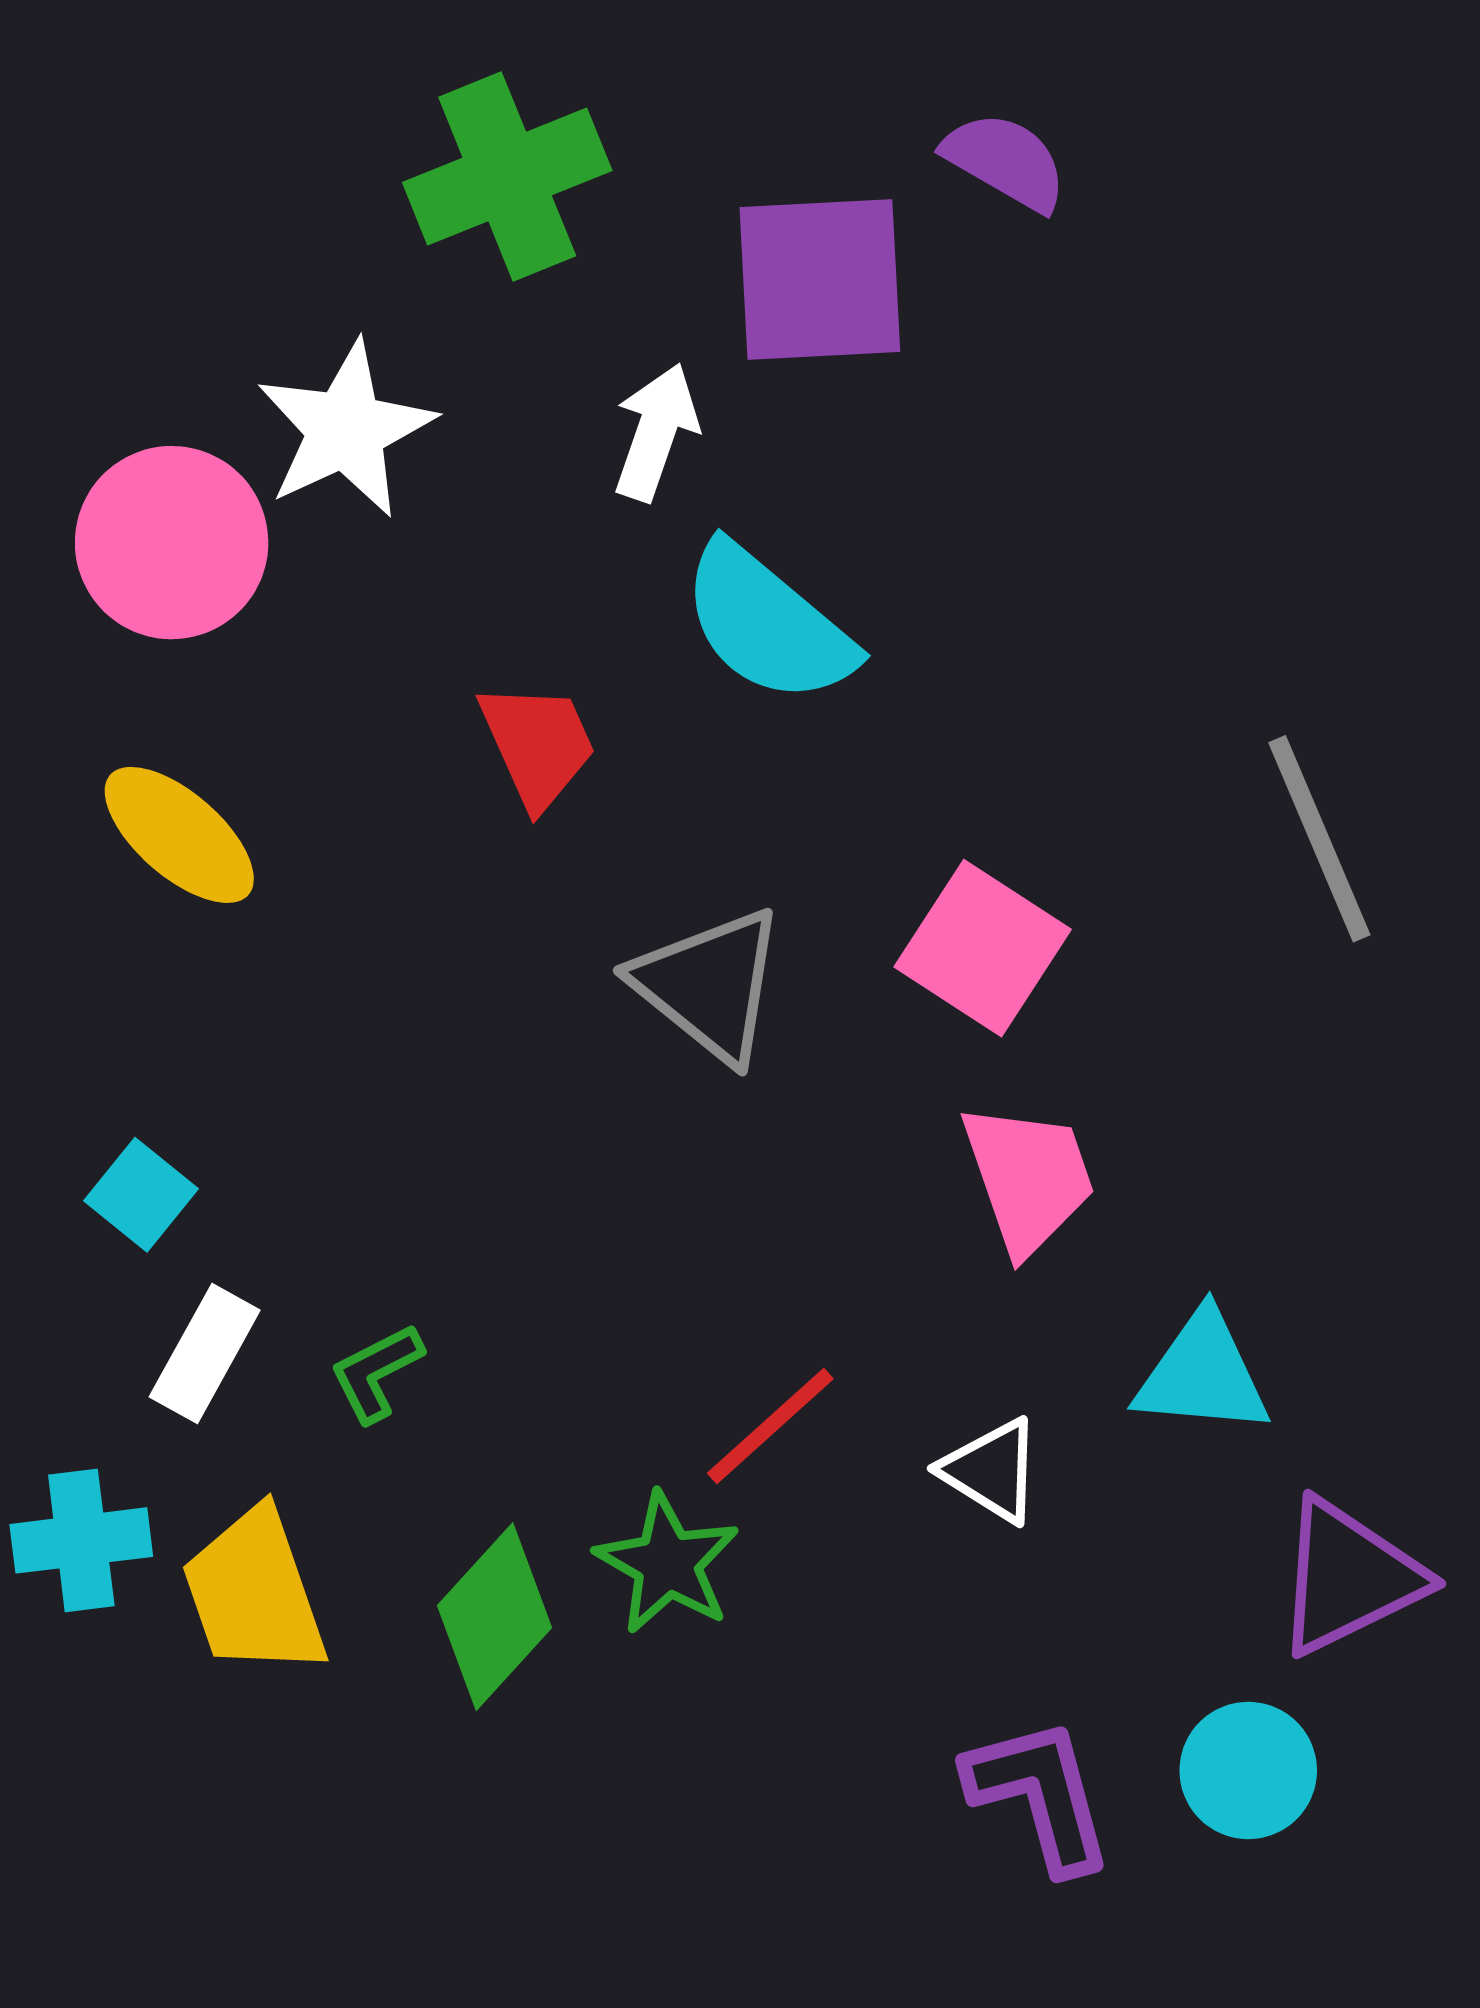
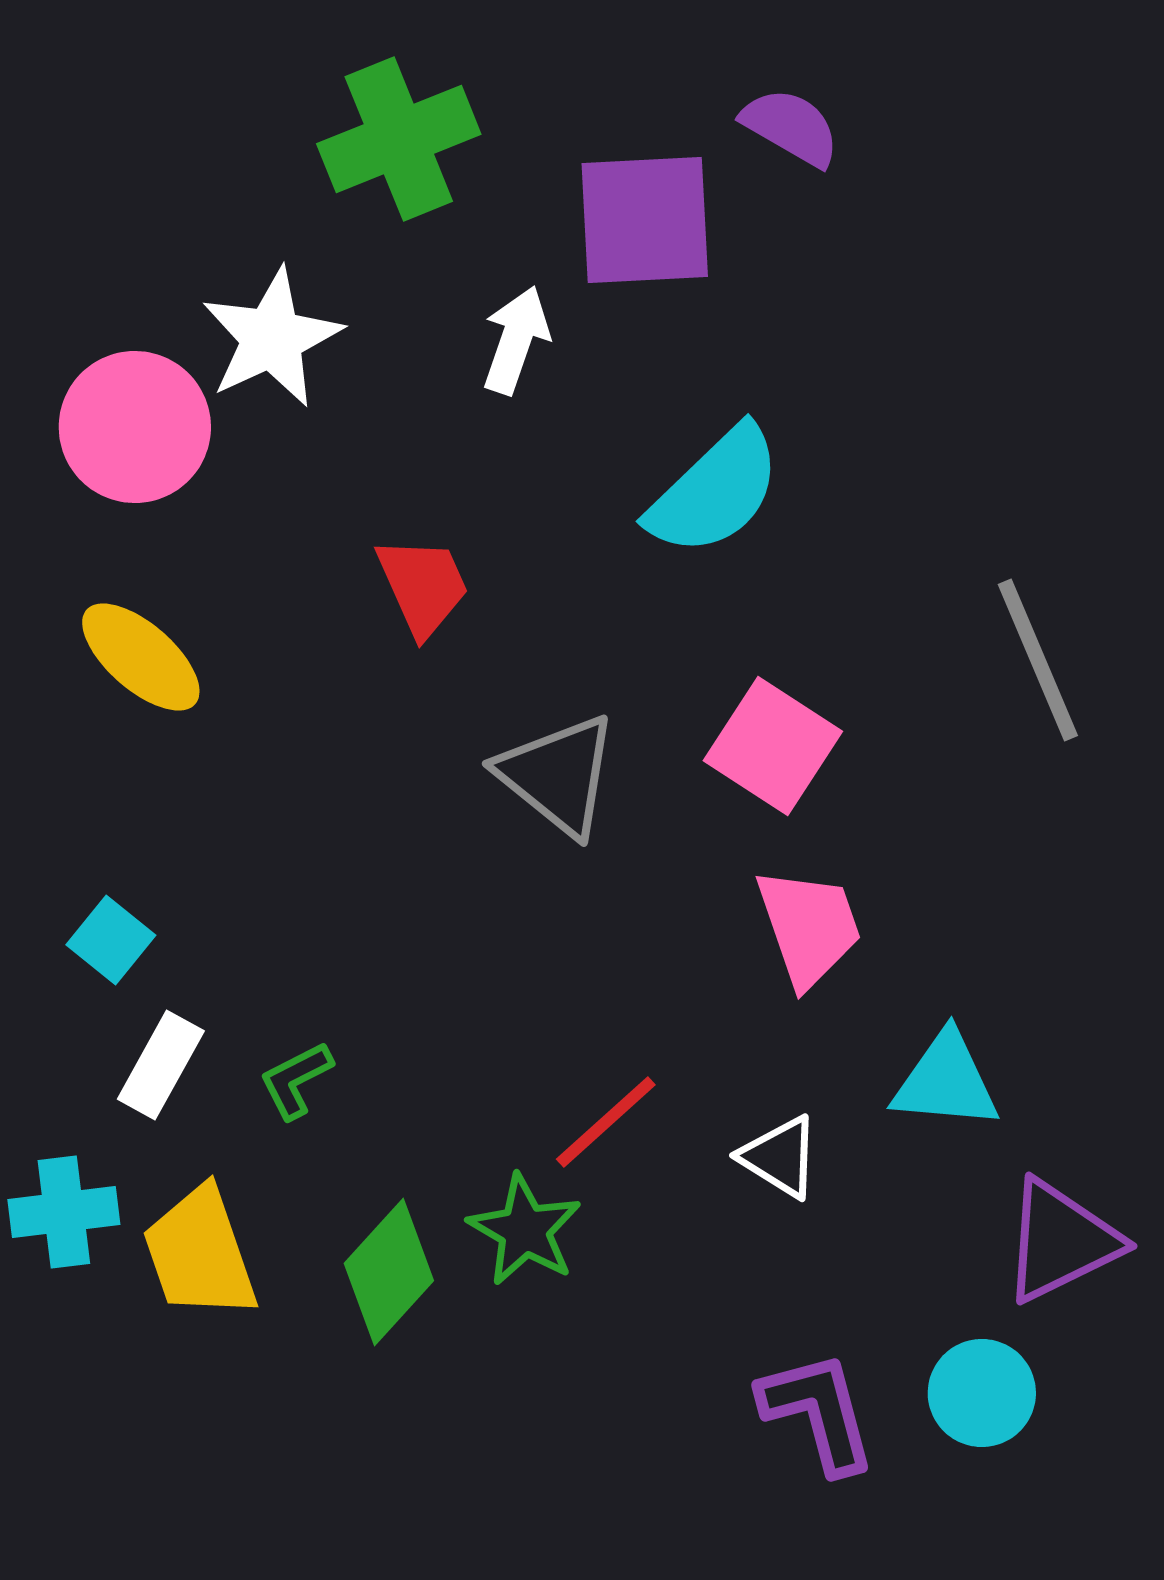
cyan semicircle: (768, 624) -> (715, 491), moved, turned -84

